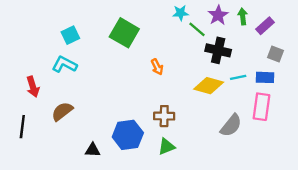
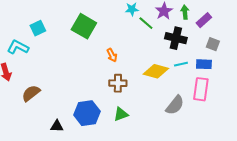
black cross: (218, 50) -> (176, 38), moved
cyan L-shape: (64, 64) -> (18, 47), moved
brown cross: (164, 116) -> (118, 83), moved
green triangle: (167, 147) -> (121, 114), moved

